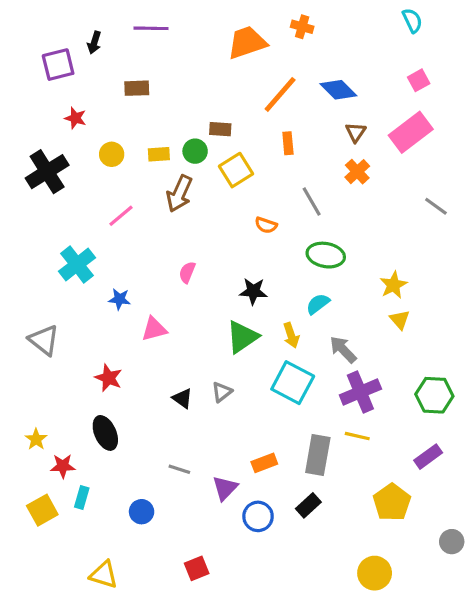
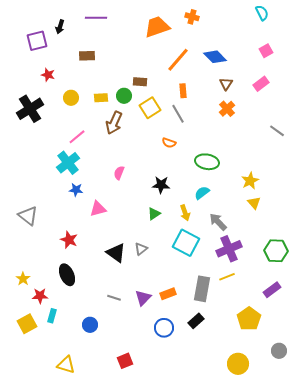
pink rectangle: (411, 132) -> (261, 84), size x0.6
gray line: (312, 202) -> (178, 114), moved
cyan cross: (77, 265) -> (68, 163), moved
green triangle: (242, 337) -> (154, 214), size x0.6
black triangle: (182, 398) -> (116, 253), size x1.5
yellow line: (357, 436) -> (227, 277), turned -35
purple triangle: (225, 488) -> (143, 298), moved
gray circle: (452, 542) -> (279, 351), moved

